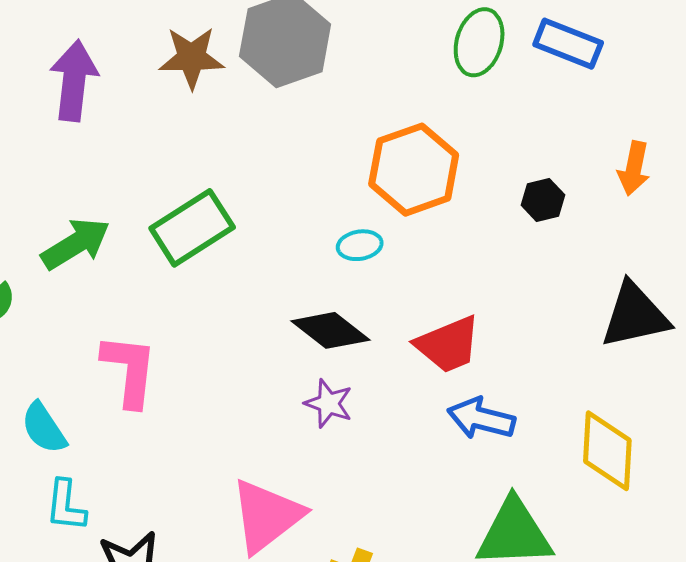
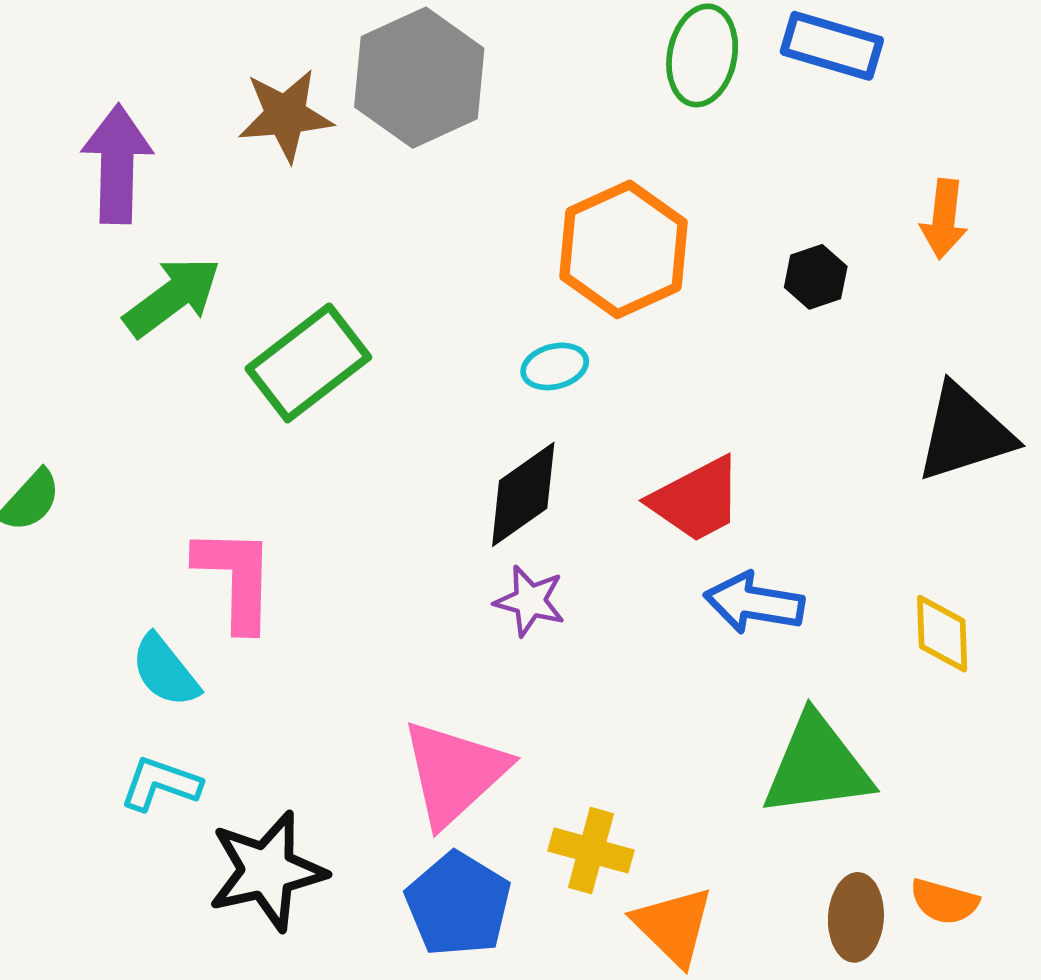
green arrow: (76, 244) -> (172, 297), moved
black diamond: (330, 330) -> (523, 494), turned -68
cyan semicircle: (44, 428) -> (165, 671), moved
yellow diamond: (607, 451) -> (942, 634), size x0.7
cyan L-shape: (66, 506) -> (161, 784), turned 108

